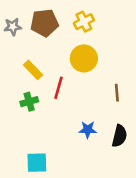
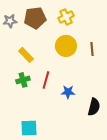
red line: (58, 88) -> (46, 80), moved
brown line: (117, 93) -> (92, 49), moved
blue star: (88, 130) -> (68, 92), moved

